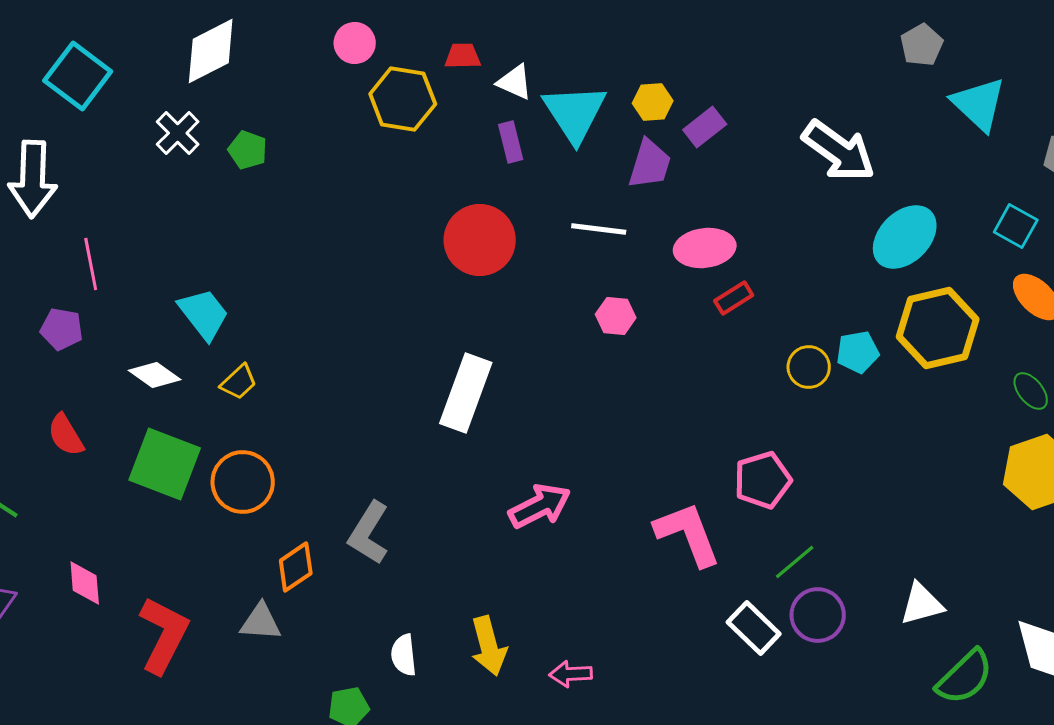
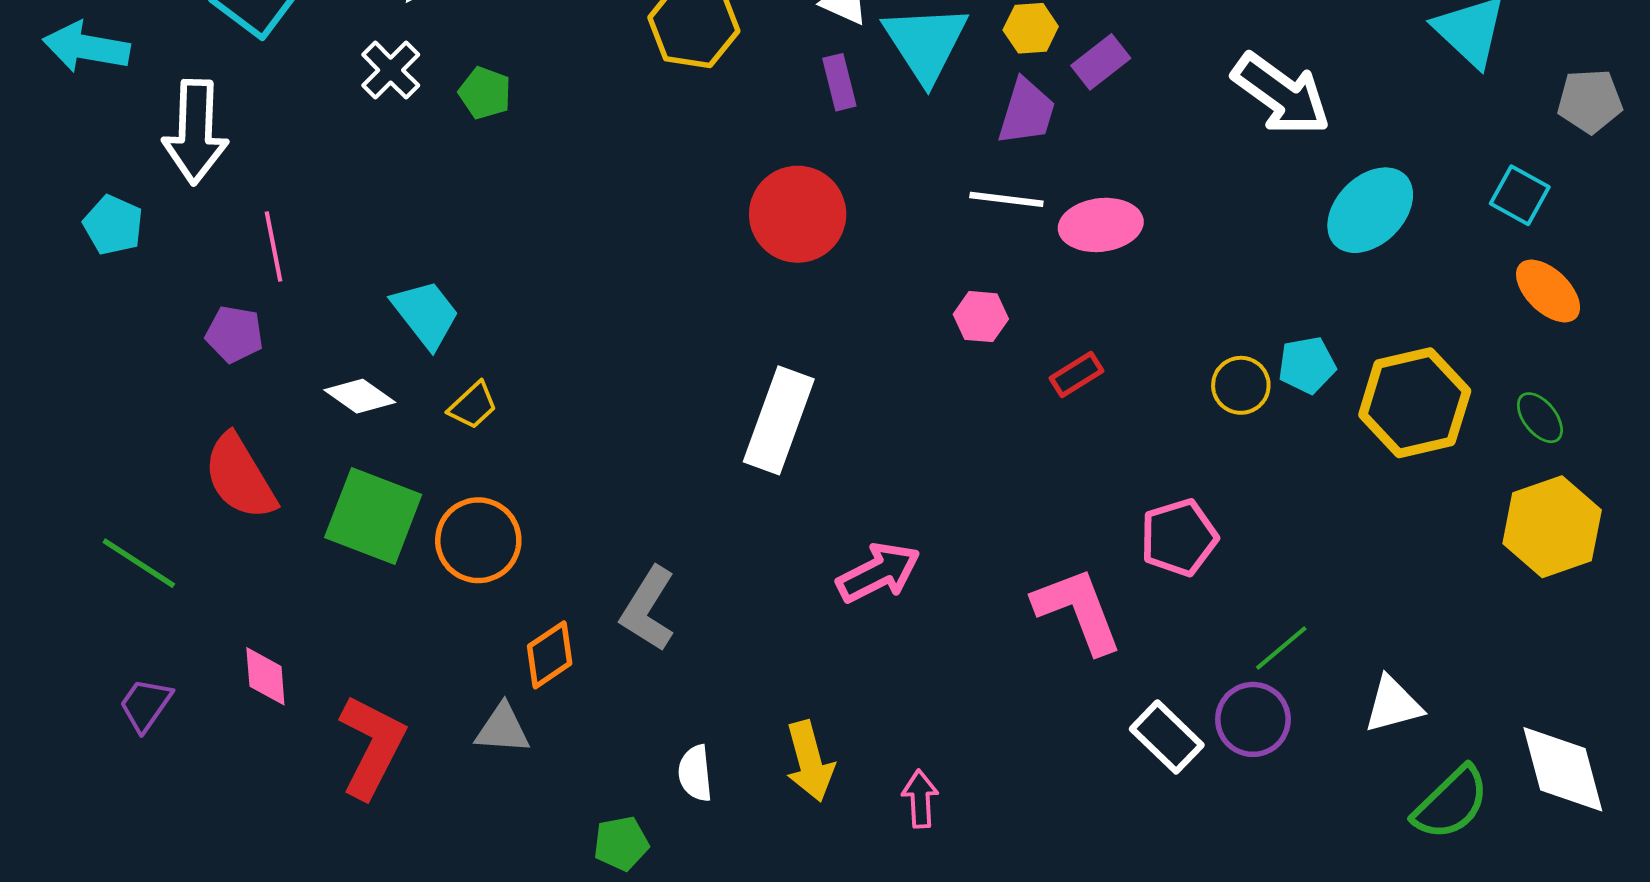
white line: (599, 229) -> (1006, 199), moved
red rectangle: (734, 298) -> (1076, 375), moved
yellow hexagon: (938, 328) -> (1415, 403), moved
red semicircle: (66, 435) -> (240, 477), size x1.5
green line: (795, 562) -> (1281, 648), moved
pink arrow: (571, 674) -> (920, 799), turned 90

